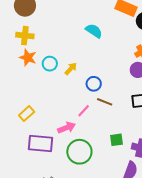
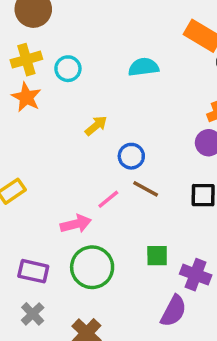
cyan semicircle: (94, 31) -> (144, 67), turned -48
yellow cross: (25, 36) -> (26, 60), turned -30
cyan circle: (50, 64) -> (68, 69), moved
purple rectangle: (40, 144) -> (33, 271), moved, size x0.7

